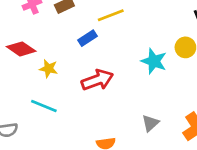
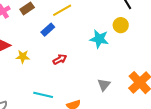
red arrow: (97, 80) -> (60, 59), size x0.6
cyan line: (44, 106) -> (43, 95), moved

